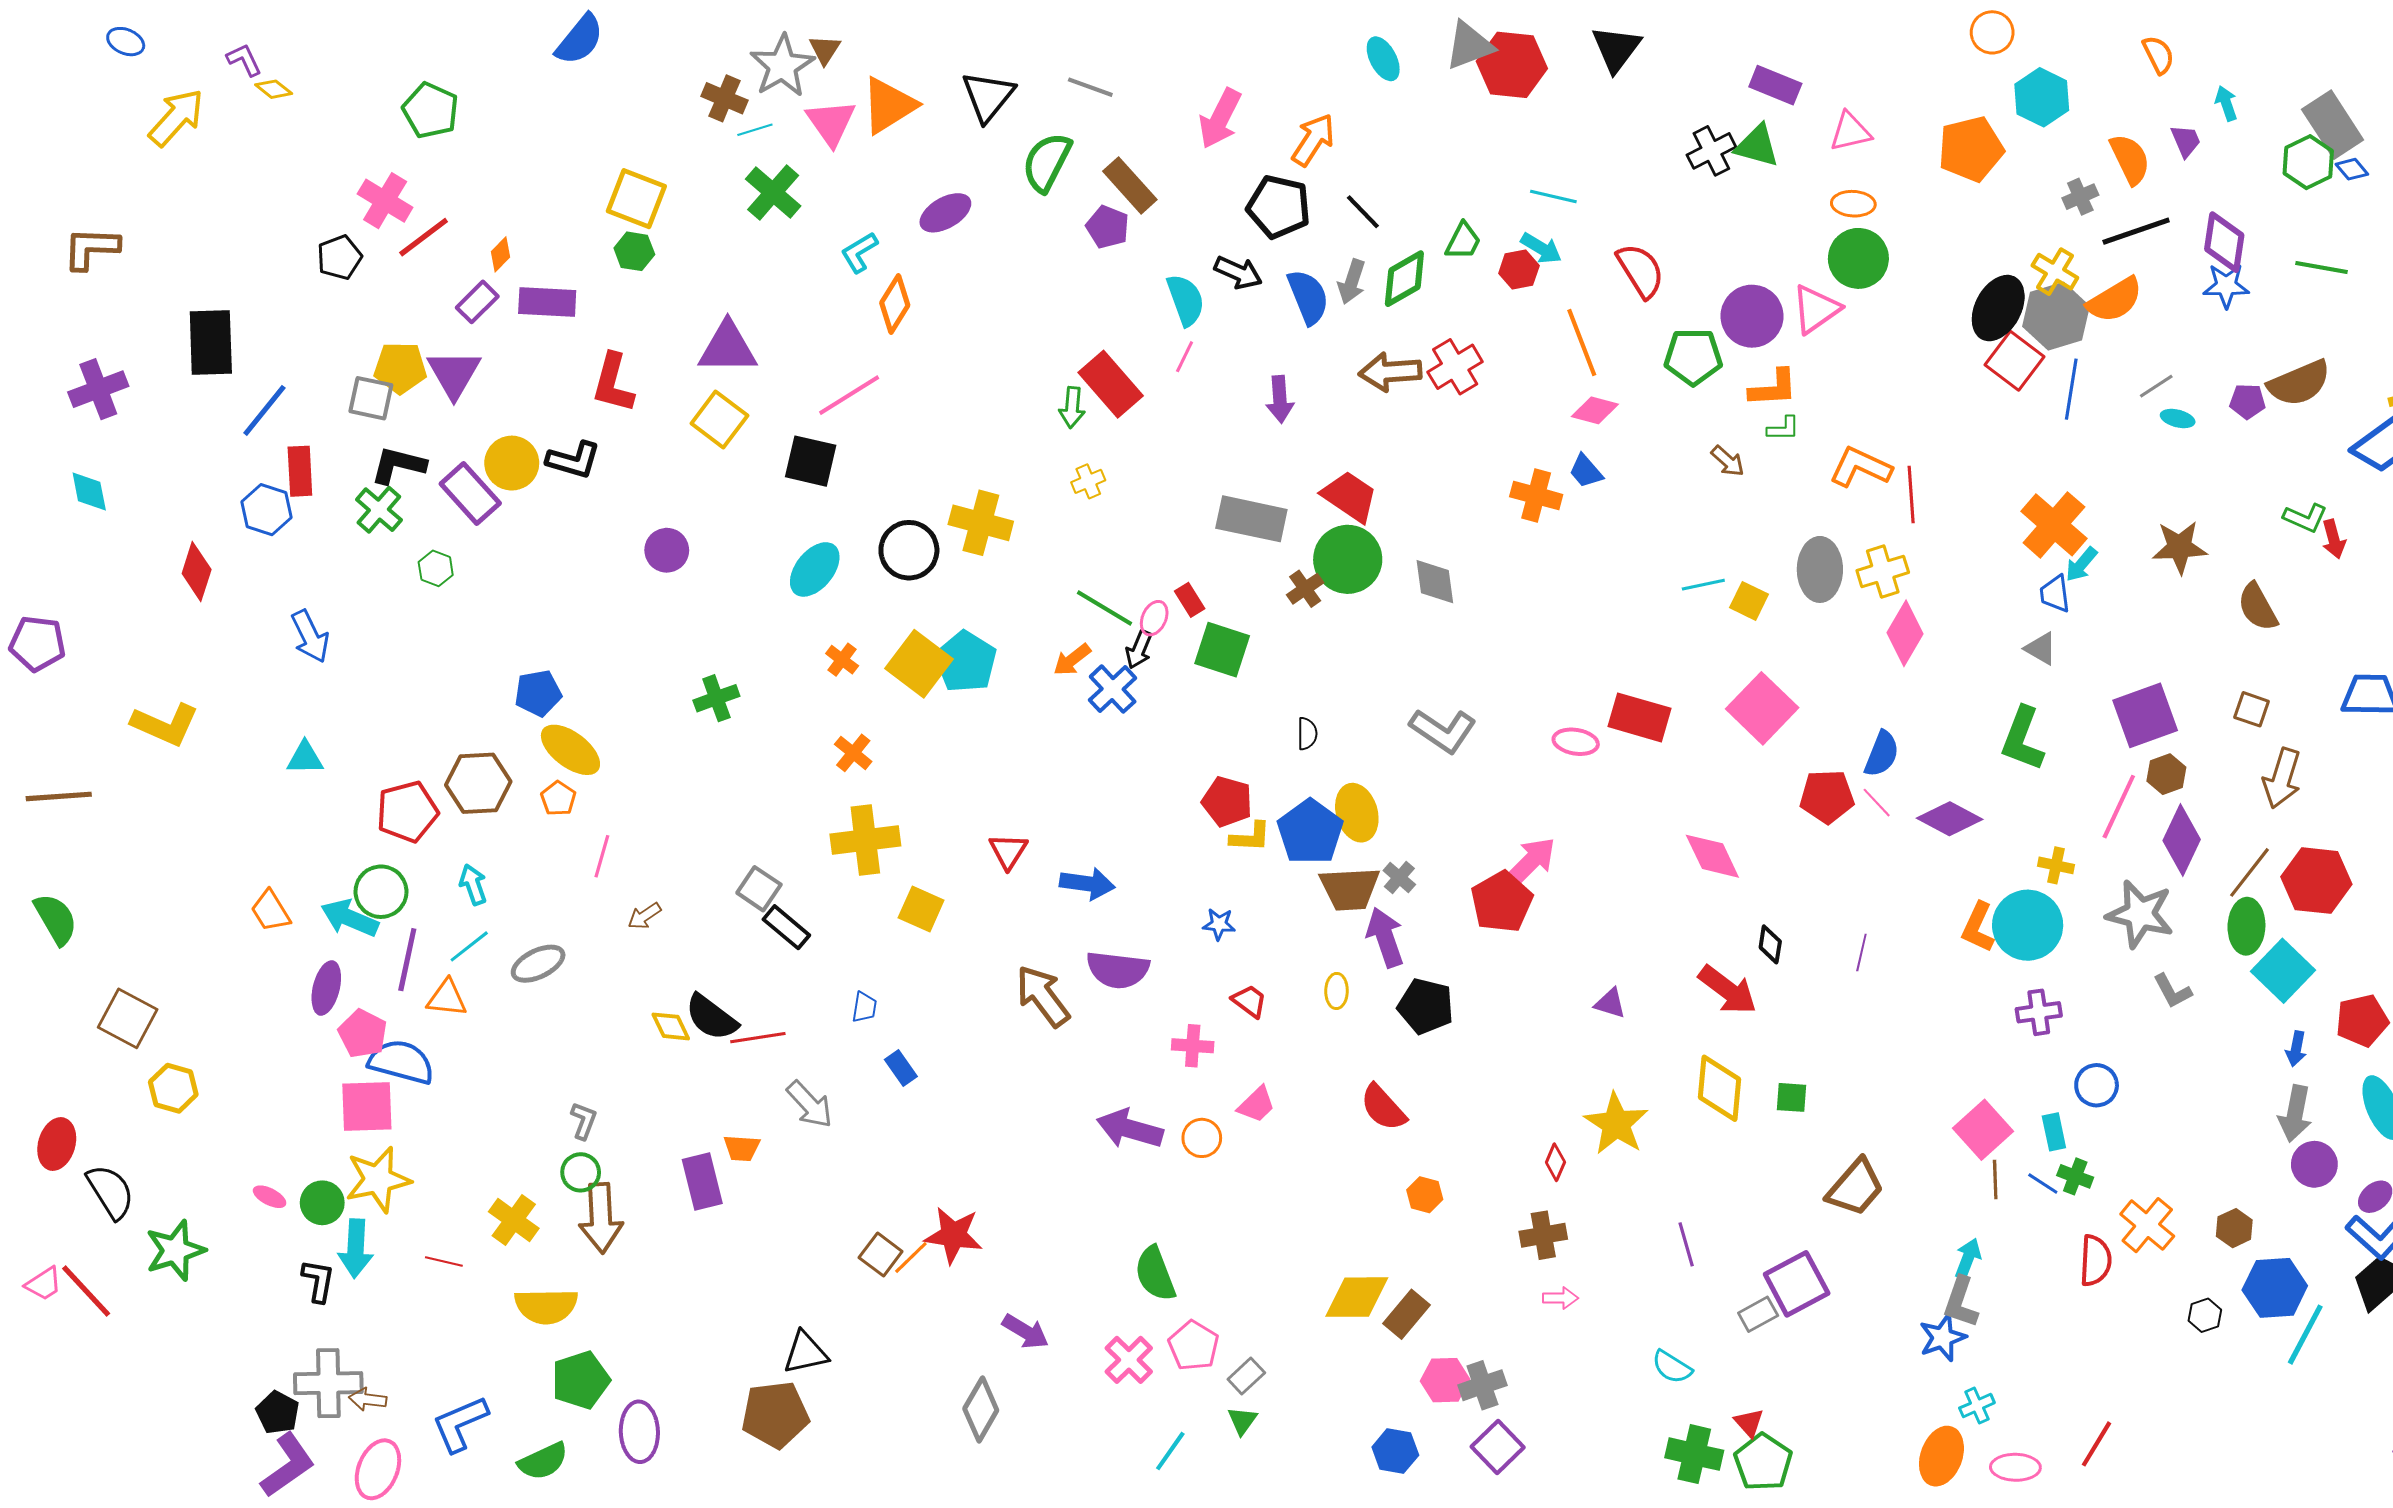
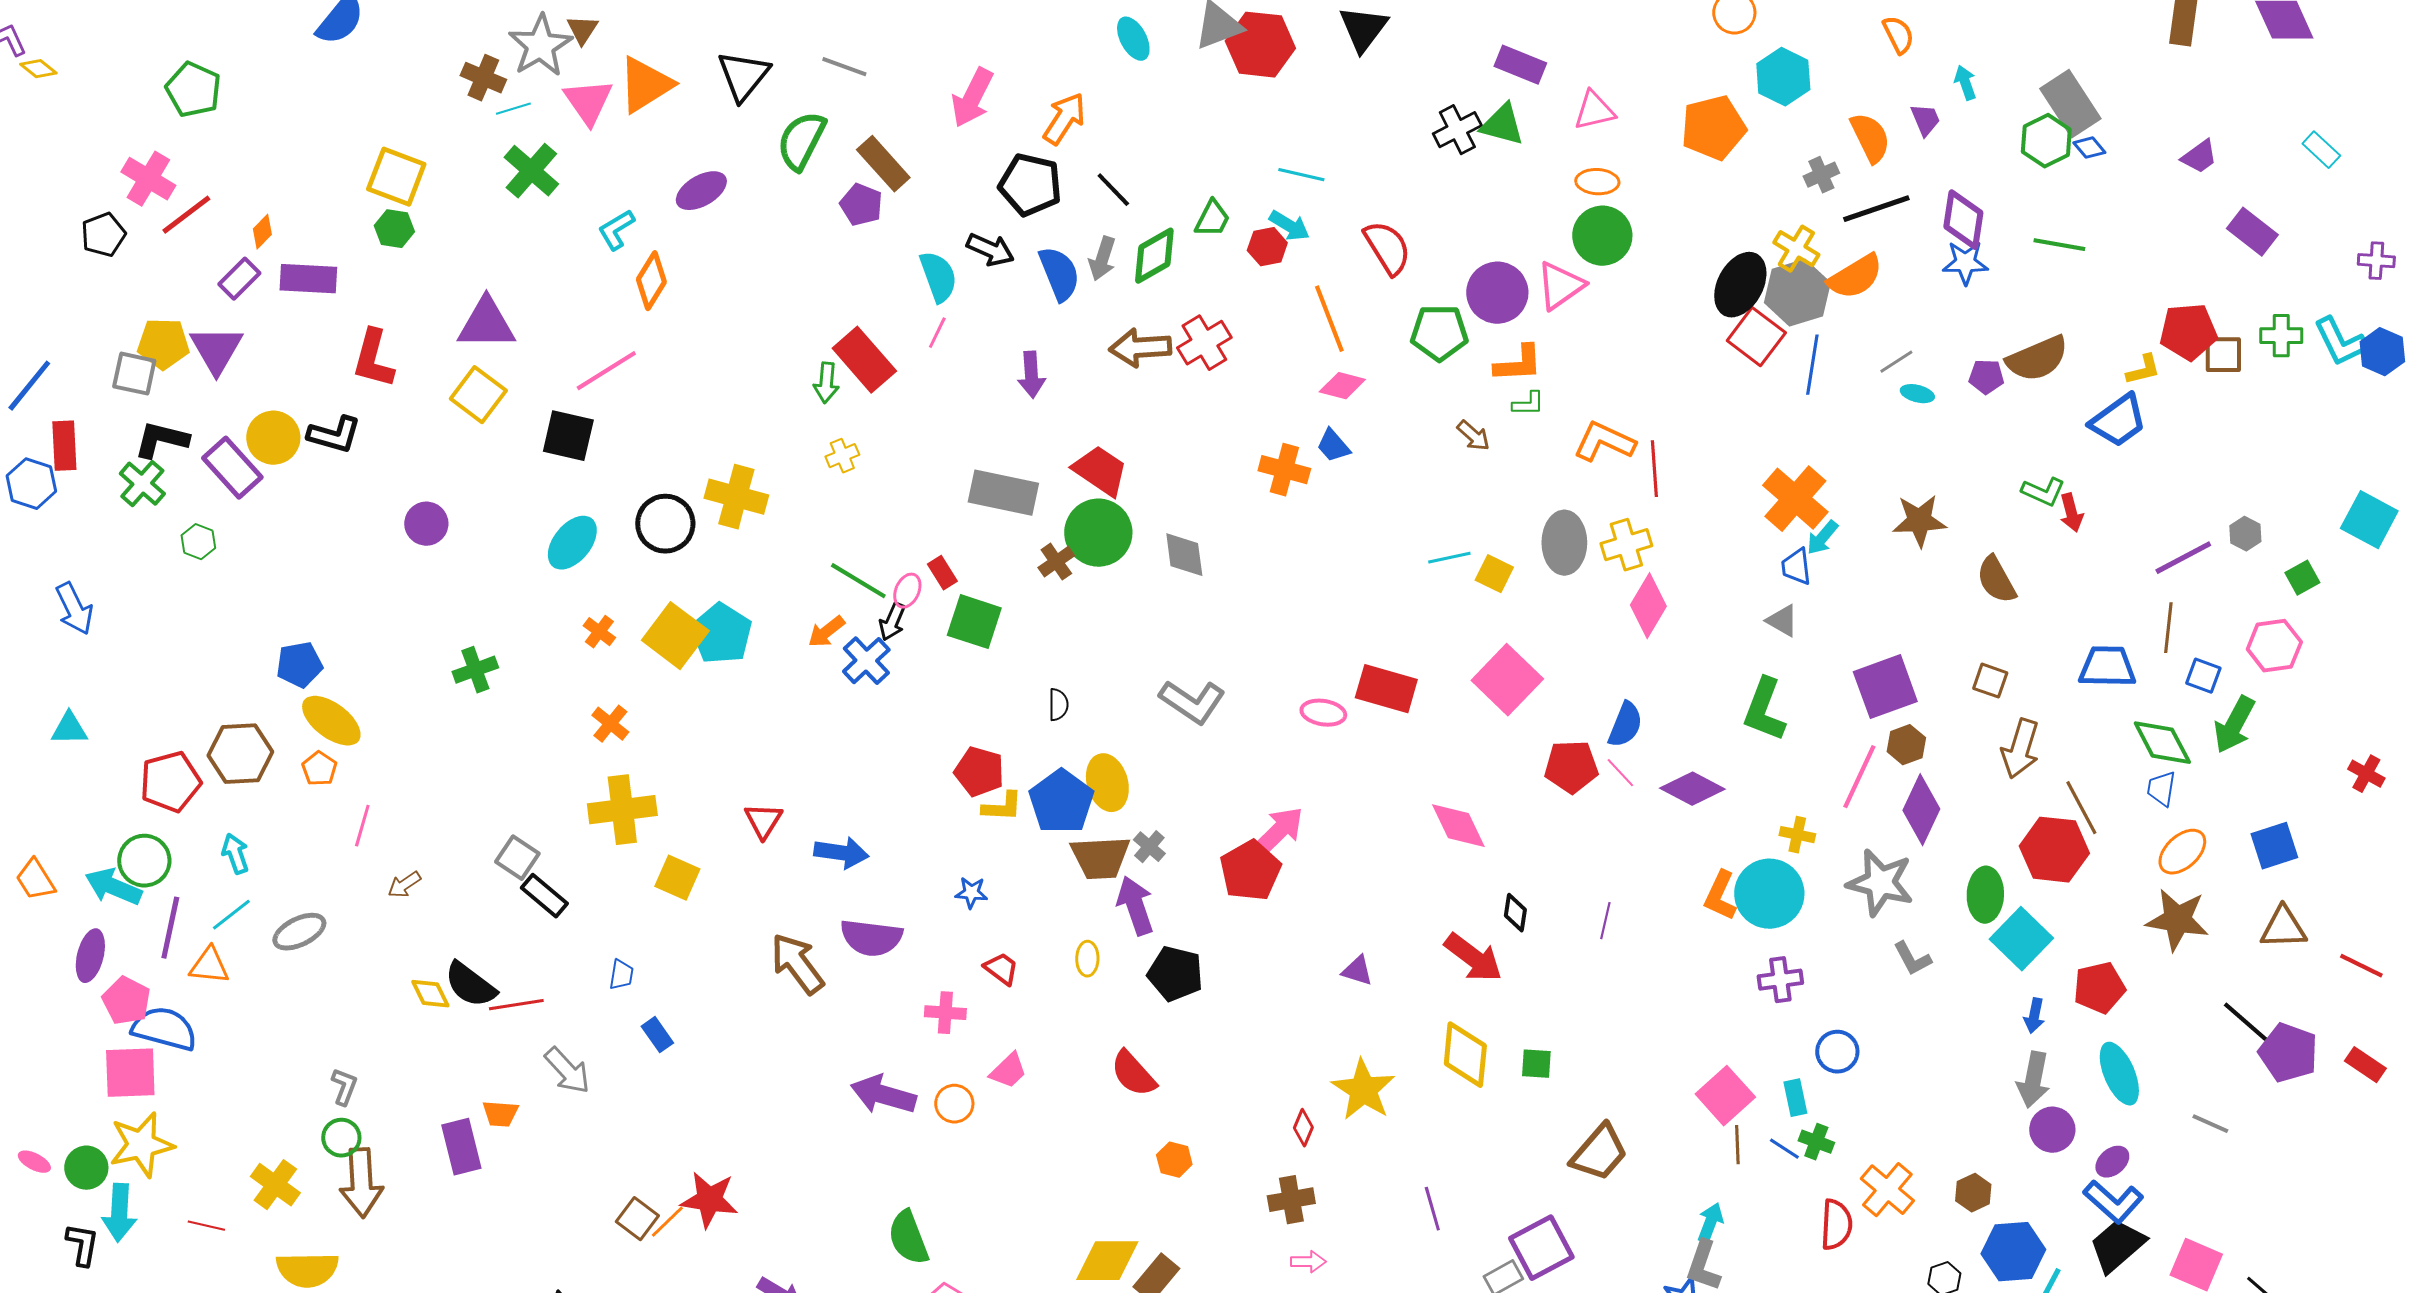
brown line: (2250, 872) -> (2081, 808), moved, turned -66

